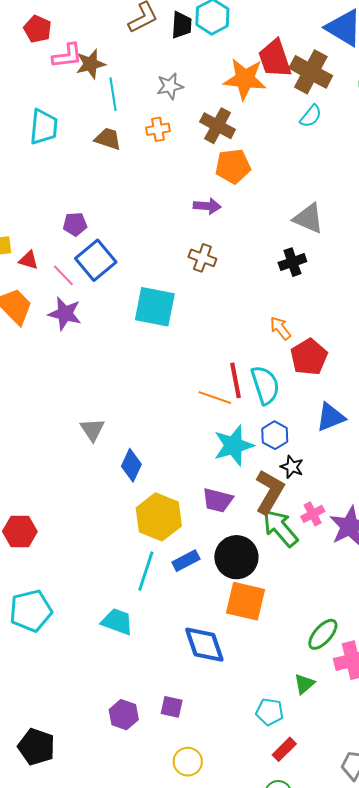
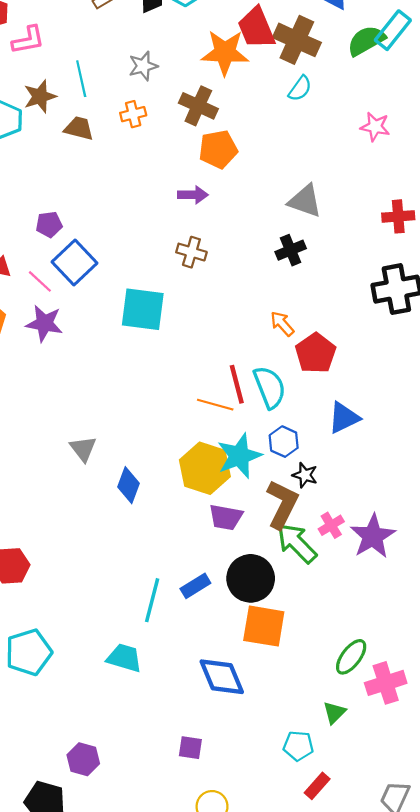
brown star: (91, 64) -> (40, 96), moved
yellow hexagon: (159, 517) -> (205, 468), moved
purple hexagon: (124, 715) -> (83, 759), moved

